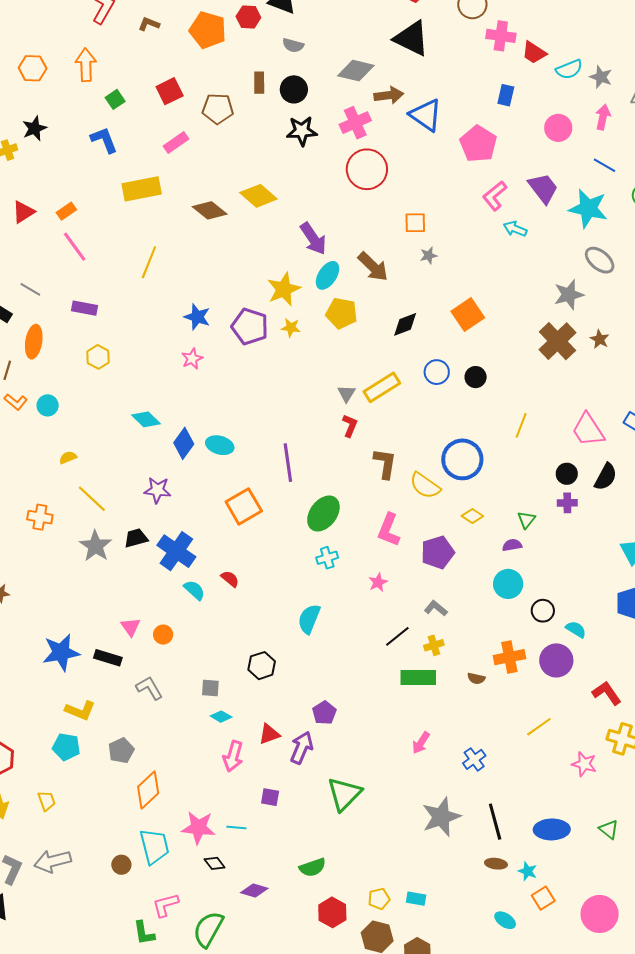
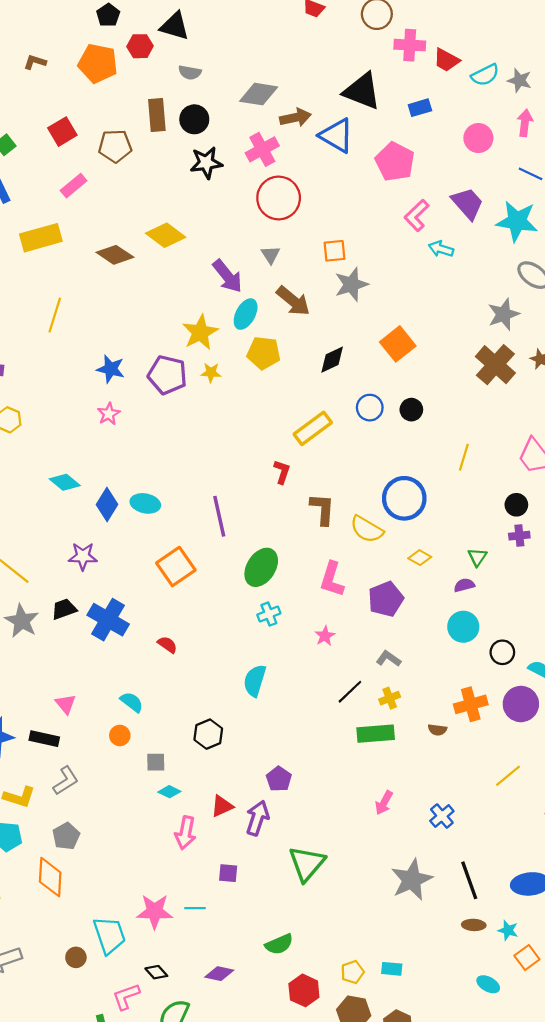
black triangle: (412, 38) -> (362, 91), moved
brown rectangle: (259, 83) -> (157, 115), size x1.4
blue rectangle: (506, 95) -> (420, 108), turned 65
gray star: (429, 255) -> (351, 284), size x1.8
gray triangle: (347, 394) -> (271, 255), moved
cyan semicircle: (194, 590) -> (132, 702), moved
orange circle: (163, 635) -> (120, 735), moved
gray L-shape: (149, 688) -> (66, 781), moved, turned 92
orange diamond: (148, 790) -> (50, 877), moved, turned -39
black diamond: (215, 863) -> (156, 972), moved

